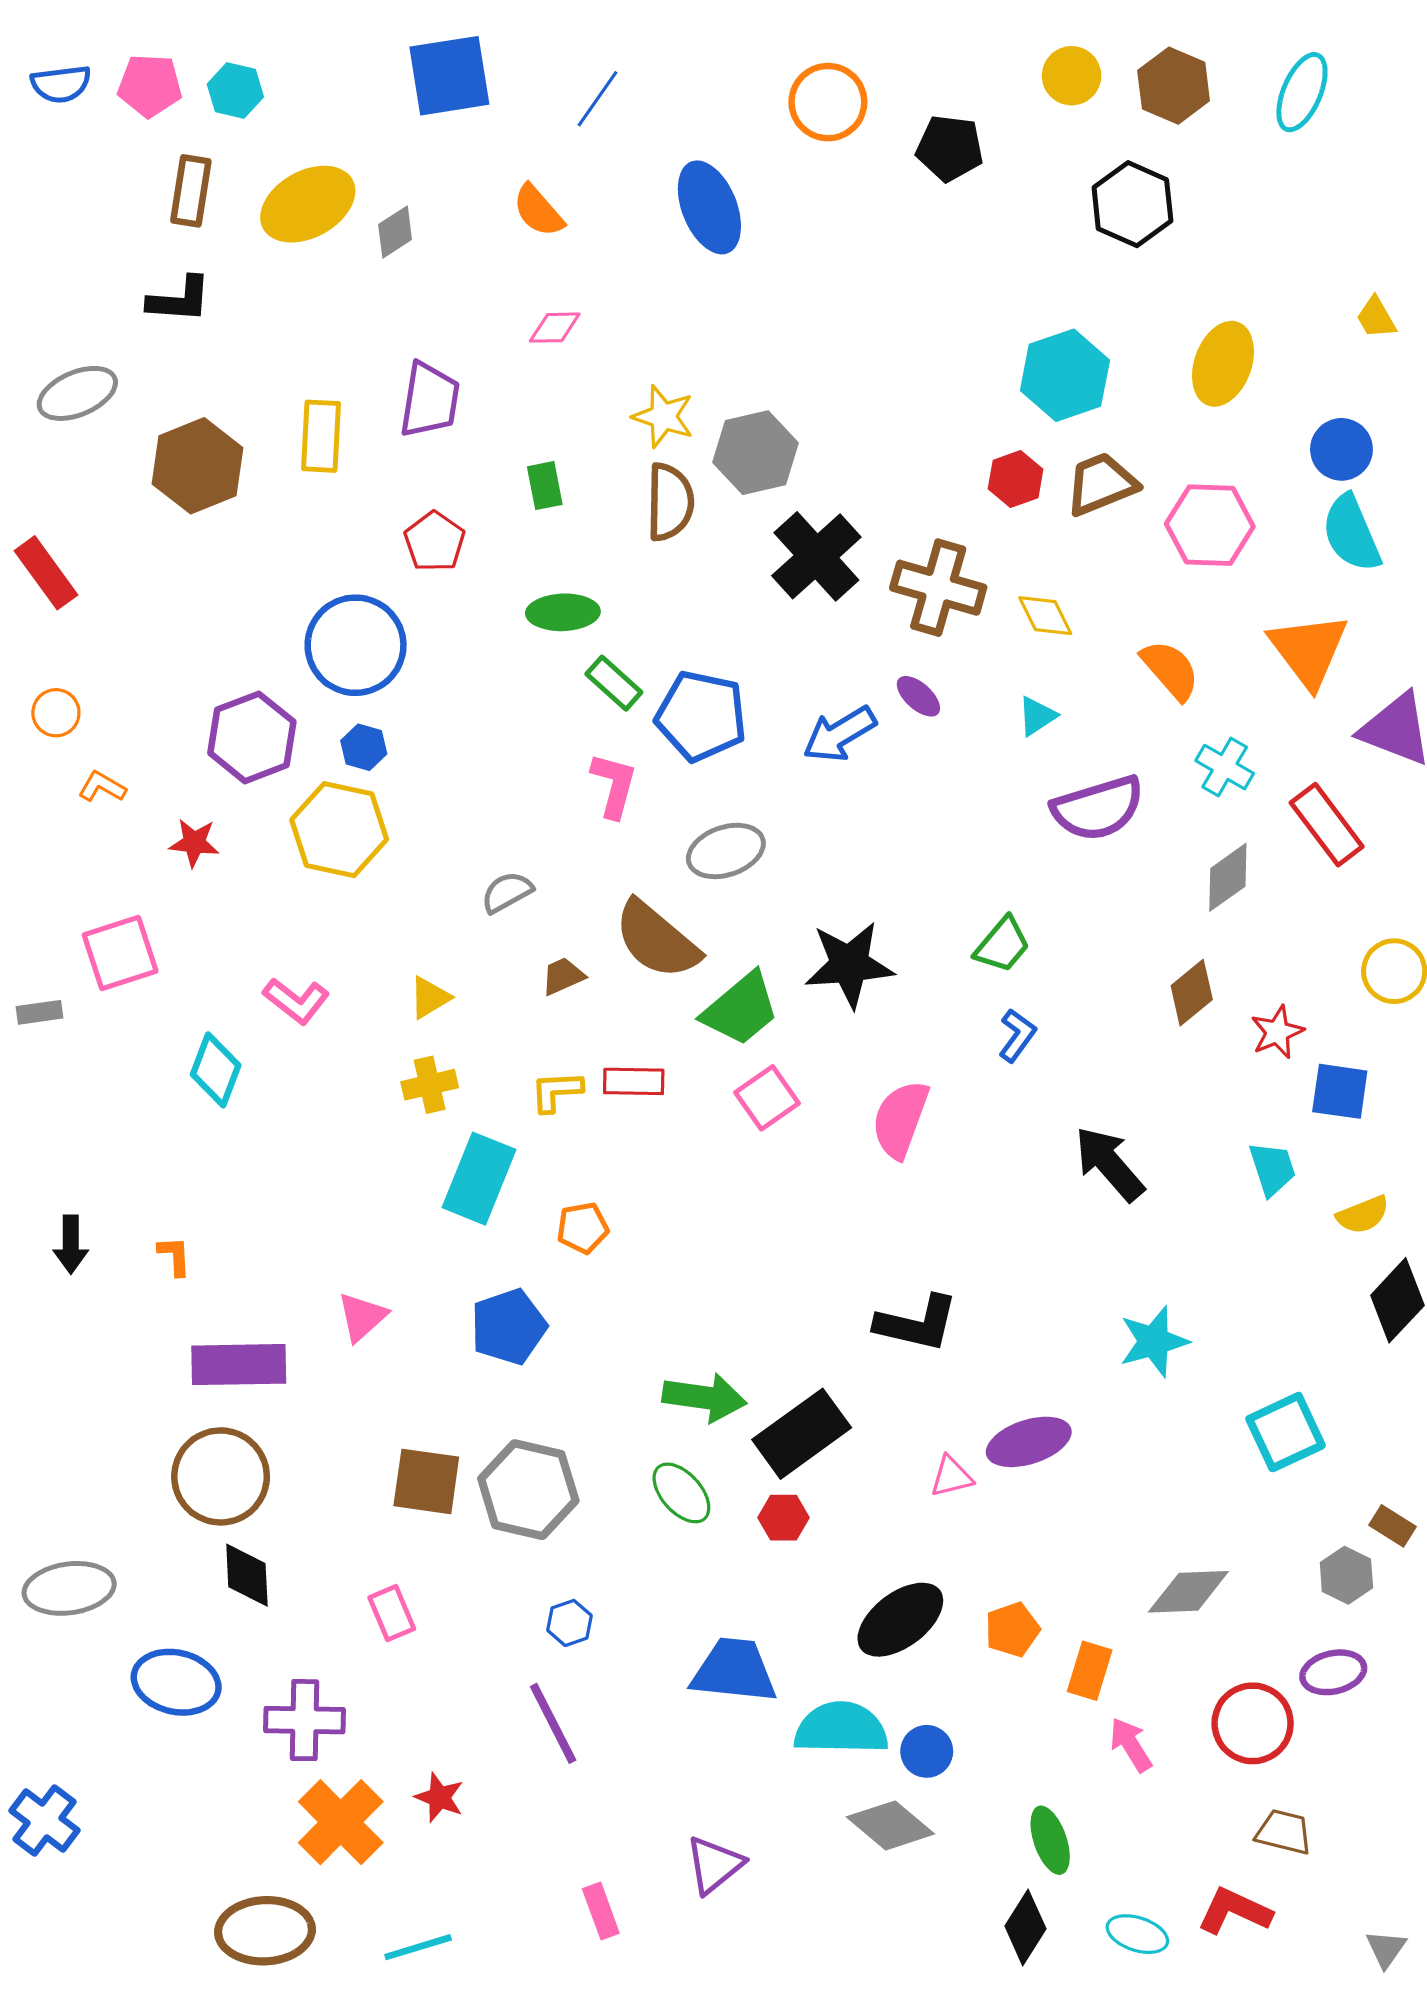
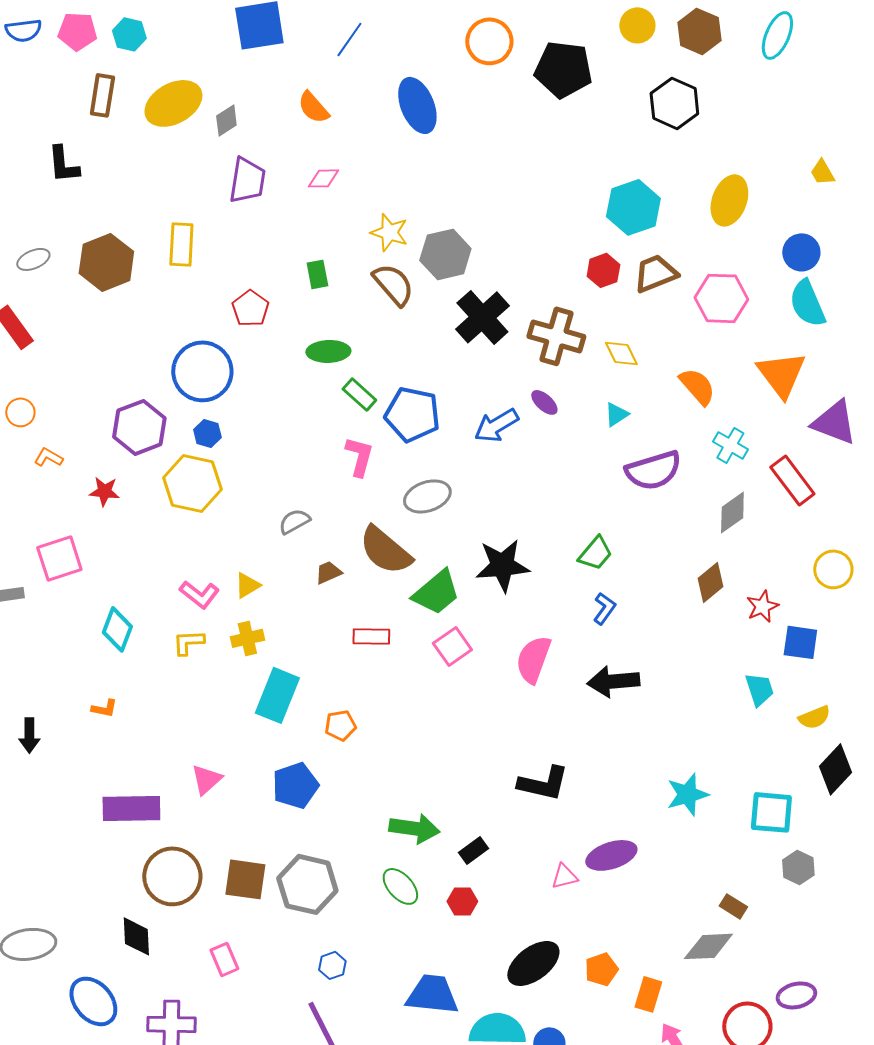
black pentagon: (950, 148) -> (563, 69), size x1.4
black L-shape: (179, 300) -> (63, 164), moved, turned 81
gray ellipse: (77, 393) -> (33, 259), moved, size x0.7
purple trapezoid: (430, 400) -> (247, 180), moved
brown semicircle: (670, 502) -> (393, 284), turned -42
pink L-shape: (296, 1001) -> (199, 594), moved
yellow L-shape: (556, 1091) -> (188, 642), moved
black arrow: (1109, 1164) -> (613, 681), moved, turned -54
orange L-shape: (174, 1256) -> (104, 708), moved, turned 104
cyan square: (1286, 1432) -> (771, 812), moved, turned 30
black rectangle: (802, 1434) -> (473, 850), size x0.5
brown circle: (221, 1476) -> (172, 876), moved
brown rectangle: (1393, 1526) -> (733, 906), moved
gray hexagon: (1346, 1575) -> (798, 867), moved
blue ellipse: (176, 1682) -> (93, 1001), turned 36

